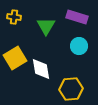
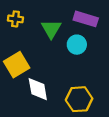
cyan circle: (79, 46) -> (77, 45), moved
white diamond: (41, 69) -> (38, 89), moved

